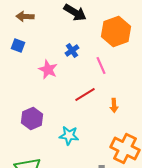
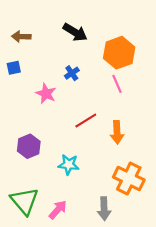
blue square: (18, 46) -> (14, 68), turned -32
pink line: (101, 66) -> (117, 84), moved
orange arrow: (114, 106) -> (117, 132), size x1.5

